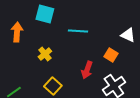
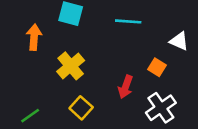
cyan line: (78, 31) -> (128, 21), moved
yellow cross: (45, 54) -> (71, 66), size x1.5

